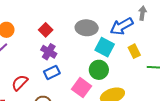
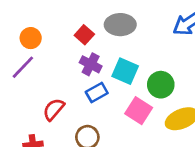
gray ellipse: (87, 28) -> (120, 25), moved
cyan square: (105, 47) -> (125, 71), moved

